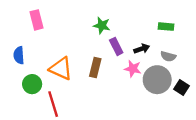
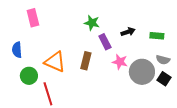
green rectangle: (166, 27) -> (157, 36), moved
black arrow: (142, 49) -> (128, 32), moved
gray semicircle: (168, 56) -> (163, 60), moved

